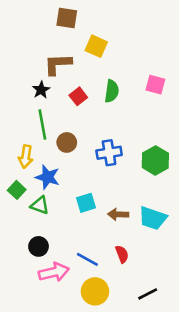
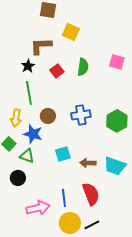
brown circle: (67, 142) -> (48, 116), moved
black circle: (39, 246) -> (18, 178), moved
red semicircle: (122, 254) -> (91, 194), size x1.6
blue line: (87, 259) -> (64, 198), turned 54
black line: (148, 294) -> (92, 225), moved

